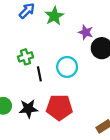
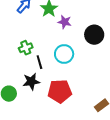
purple star: (86, 32) -> (65, 22), moved
black star: (28, 109) -> (31, 82), moved

